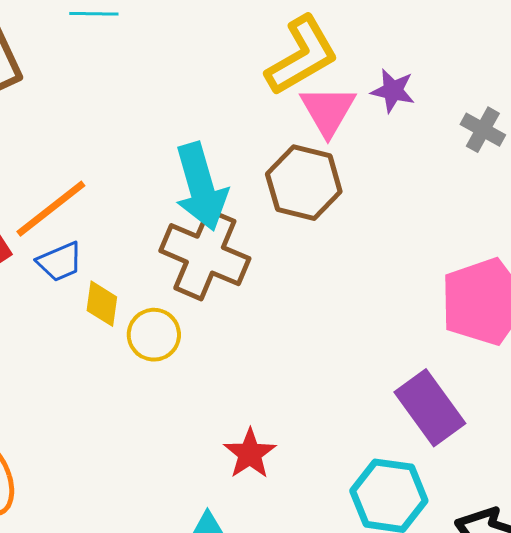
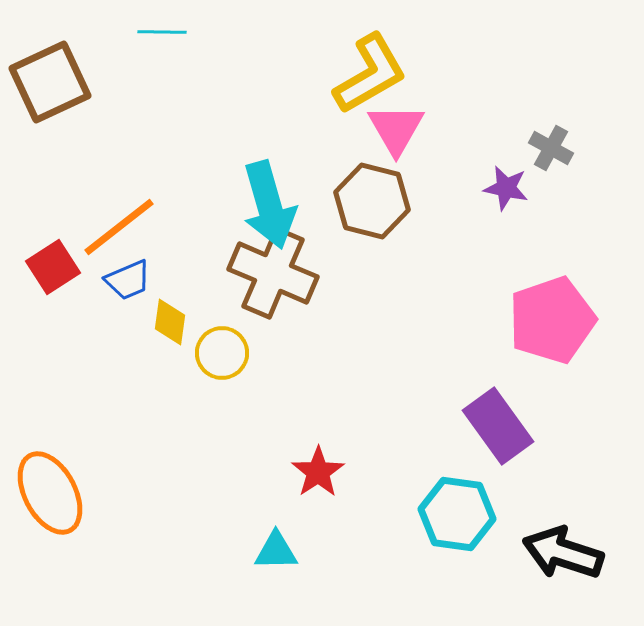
purple star: (393, 91) -> (506, 188), moved

